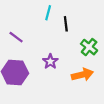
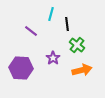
purple line: (16, 37) -> (31, 31), moved
green cross: (89, 47) -> (77, 45), moved

